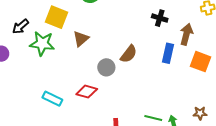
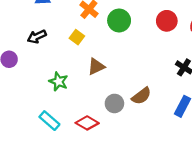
yellow square: (56, 17) -> (77, 37), size x0.6
green star: (42, 44) -> (59, 82), moved, size x0.7

